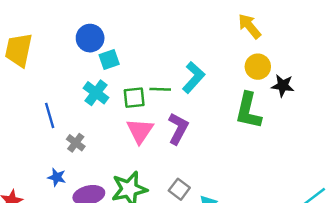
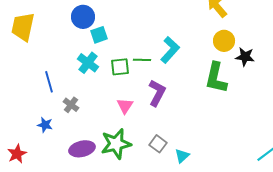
pink triangle: (140, 131) -> (125, 106), moved, size x0.7
blue star: (57, 177) -> (45, 125), moved

